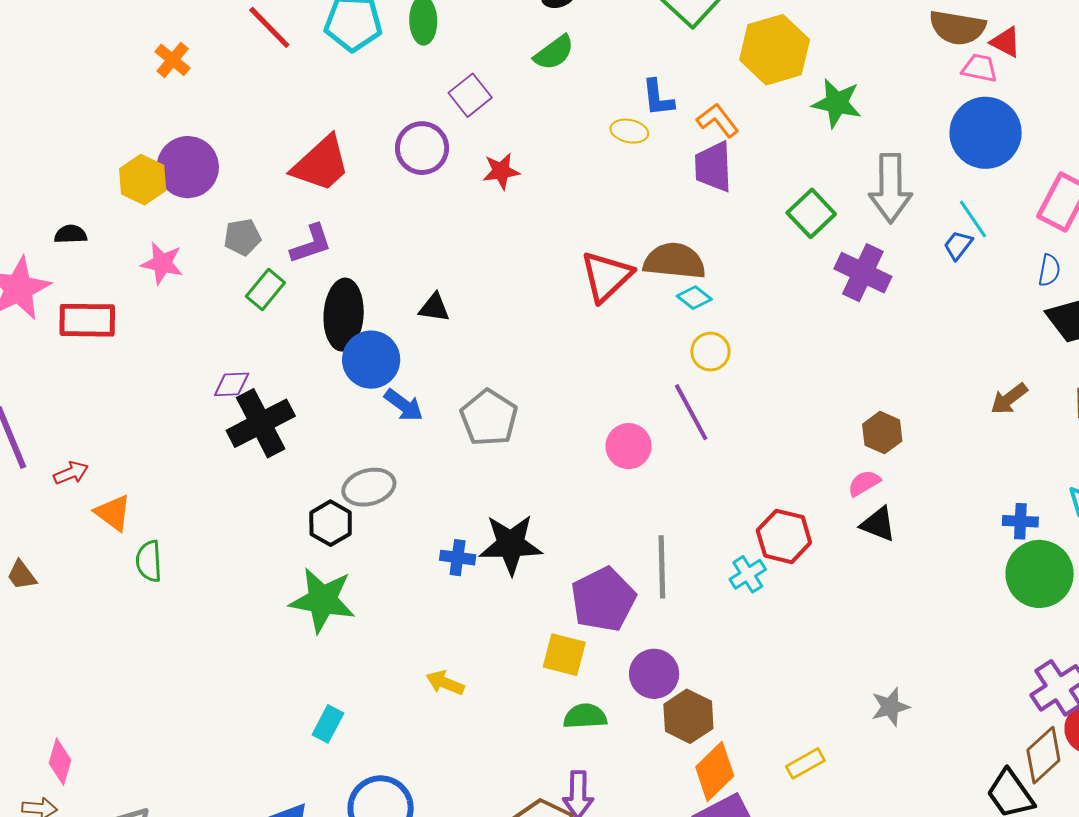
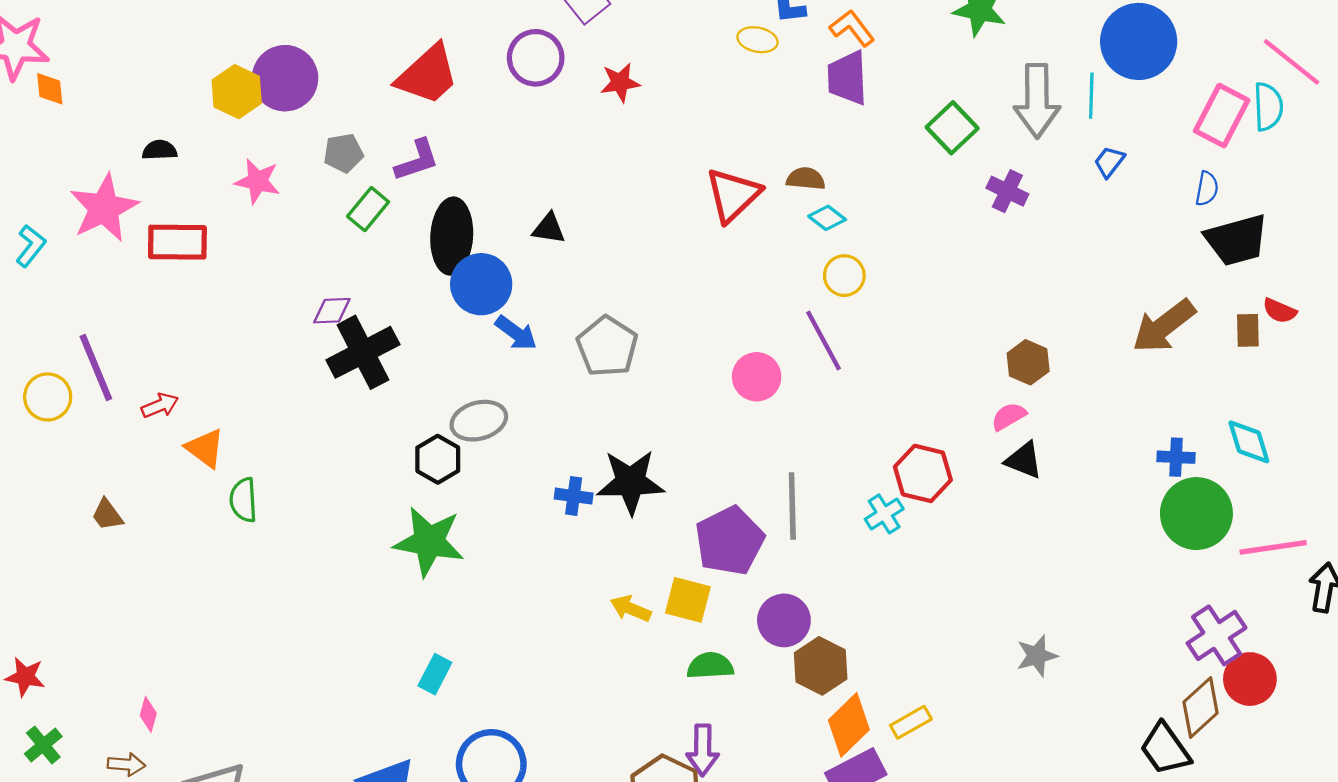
cyan line: (973, 219) -> (1091, 96), moved, turned 36
brown semicircle: (674, 261) -> (806, 179), size x0.6
purple cross: (863, 273) -> (1007, 191), size x0.7
brown arrow: (1009, 399) -> (1164, 326), size x1.6
yellow arrow: (445, 683) -> (631, 609), moved
pink diamond: (60, 762) -> (148, 714), size x0.7
yellow rectangle: (805, 763) -> (911, 722), moved

